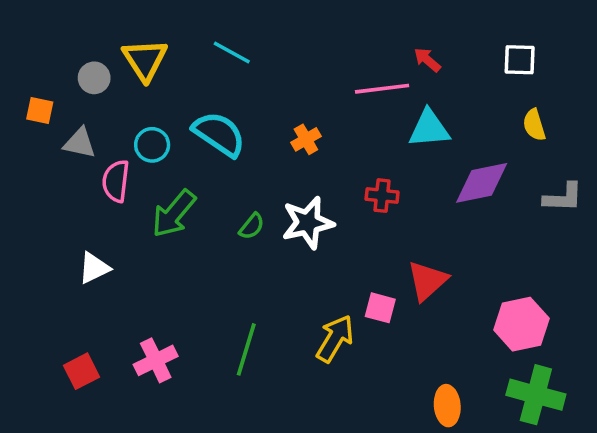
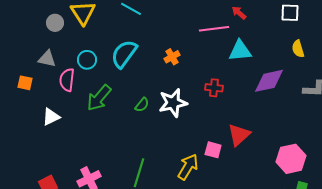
orange square: (40, 110) -> (25, 83), moved
cyan semicircle: (219, 134) -> (124, 54), turned -88
white triangle: (94, 268) -> (51, 117), moved

